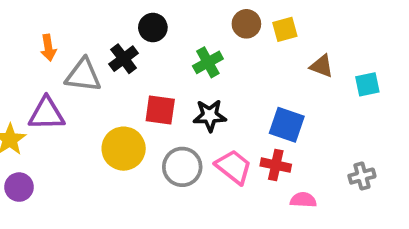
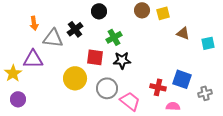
black circle: (153, 28) -> (99, 11), moved
green cross: (208, 62) -> (114, 37), moved
blue square: (287, 125) -> (182, 79), moved
pink trapezoid: (234, 167) -> (130, 101), moved

